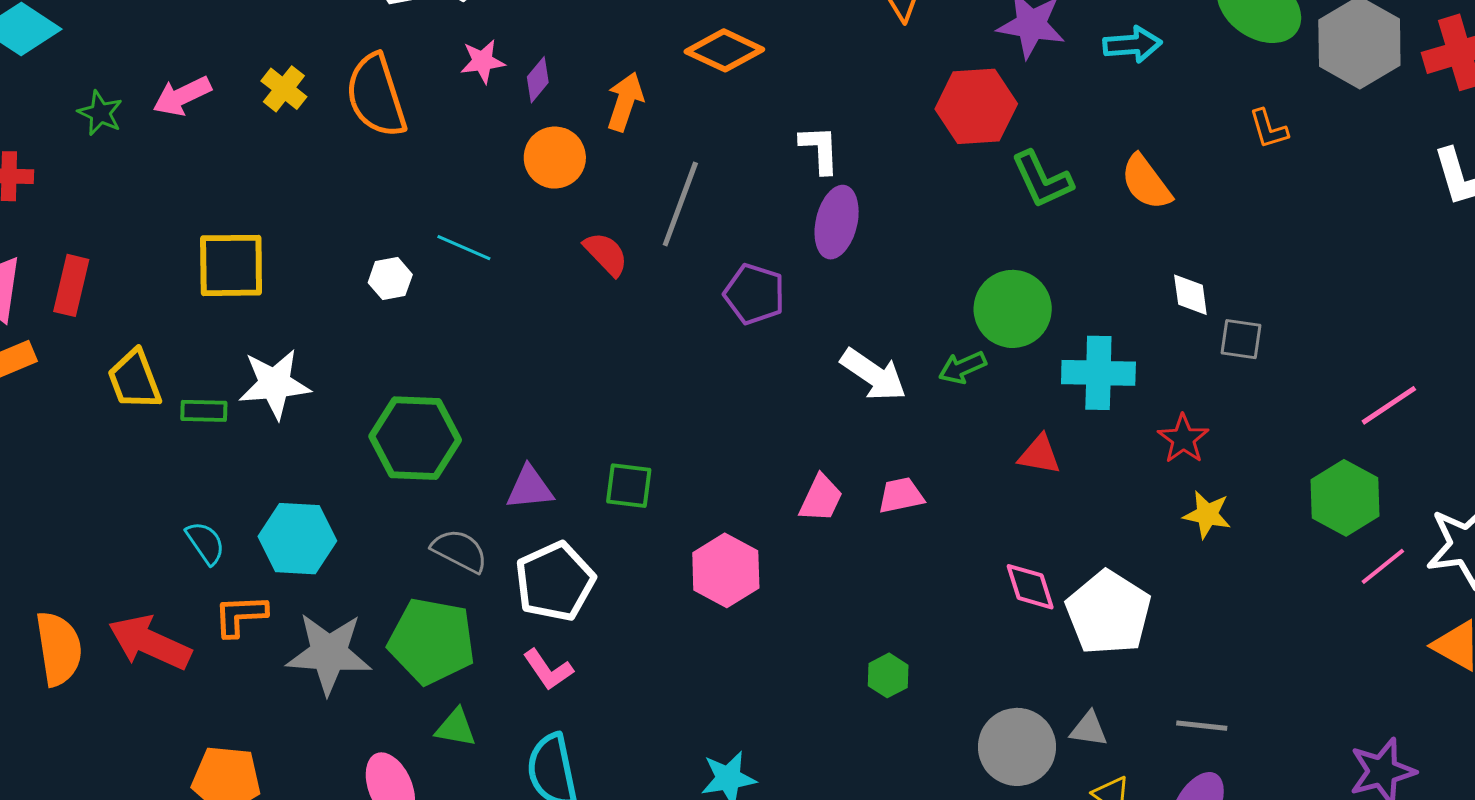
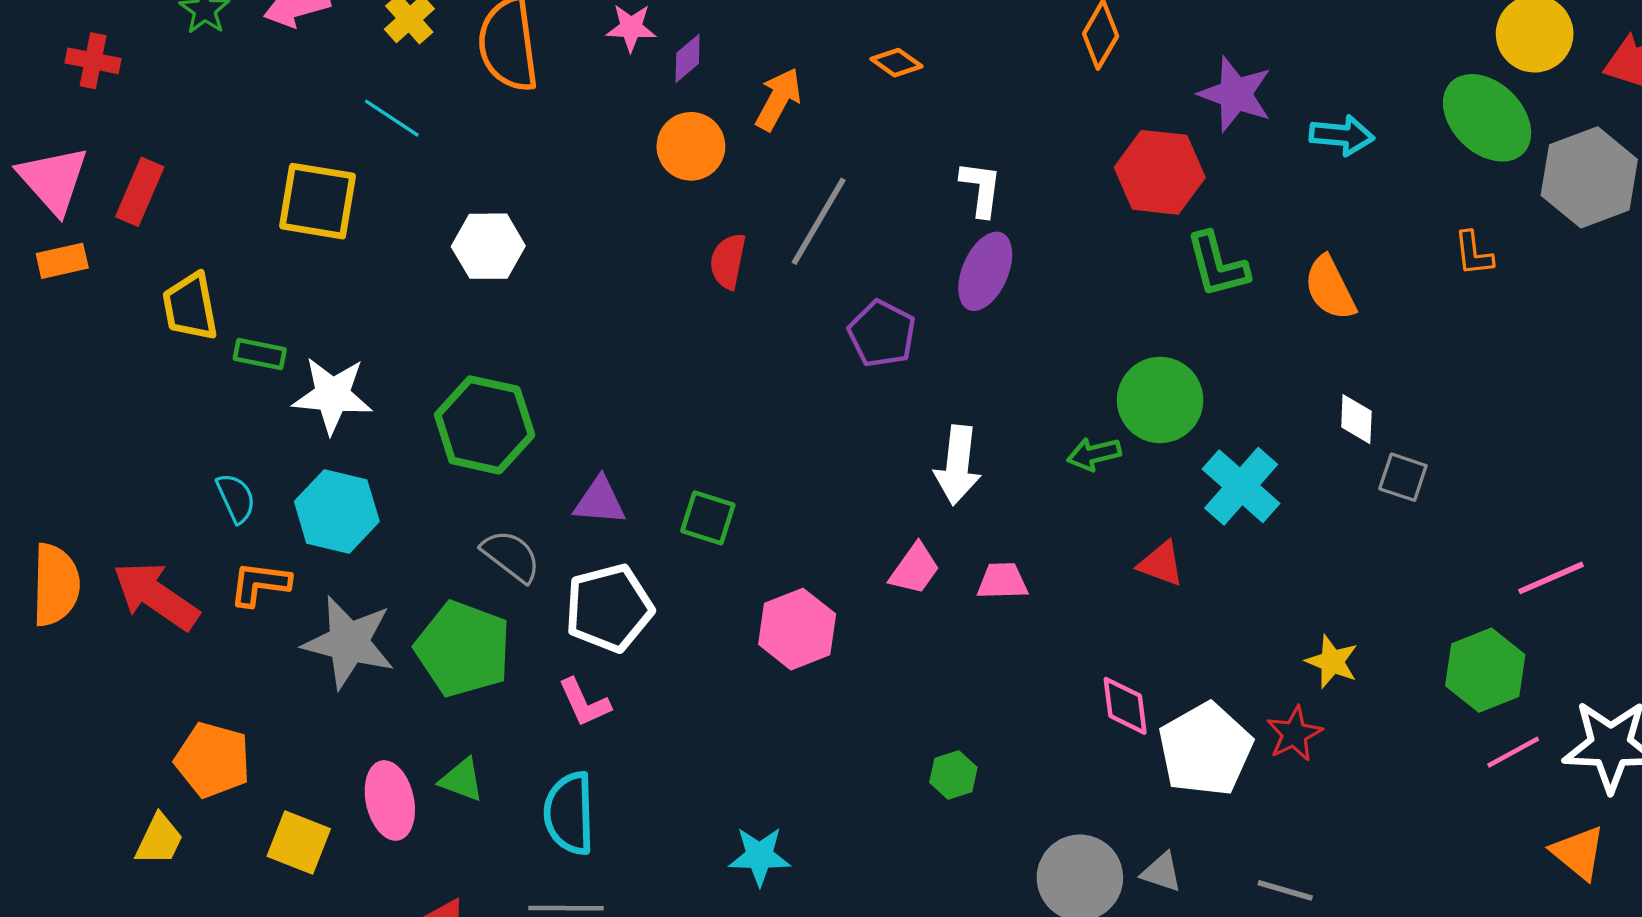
orange diamond: (724, 50) -> (896, 63), size x0.6
cyan line: (464, 248) -> (392, 118), moved
red semicircle: (606, 254) -> (728, 261), turned -135
white hexagon: (390, 279) -> (488, 246), size x1.5
cyan cross: (1098, 373) -> (1241, 486), turned 30
white arrow: (873, 375) -> (958, 465), moved, turned 52
white star: (275, 384) -> (333, 395), moved
red star: (1183, 439) -> (1294, 734), moved
green triangle: (456, 728) -> (462, 780), moved

